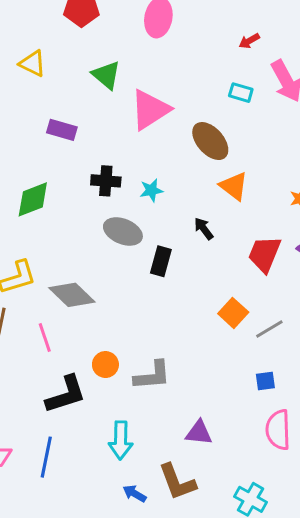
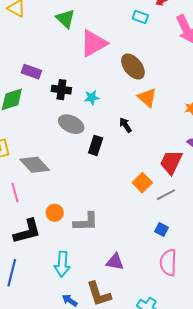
cyan rectangle: (241, 93) -> (140, 17), moved
purple rectangle: (62, 130) -> (31, 72), moved
red trapezoid: (265, 254) -> (171, 162), moved
blue square: (265, 381) -> (161, 229), turned 32

